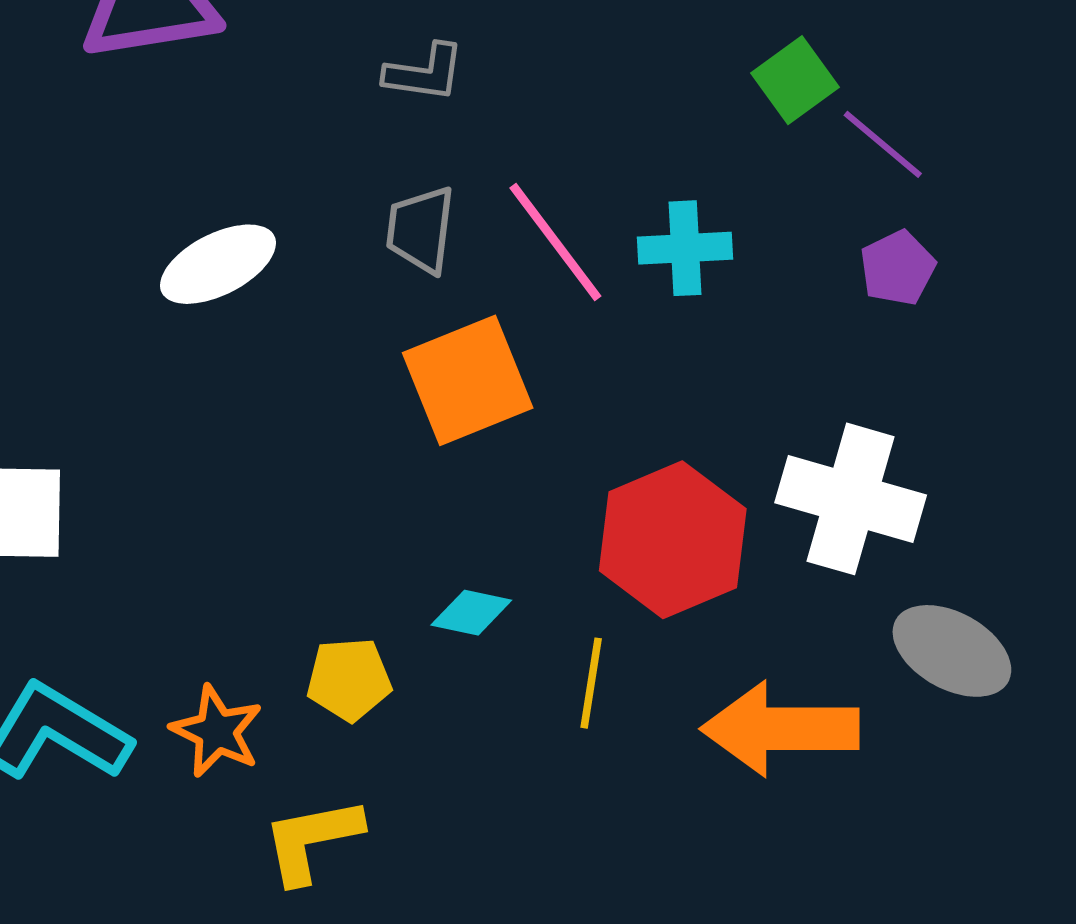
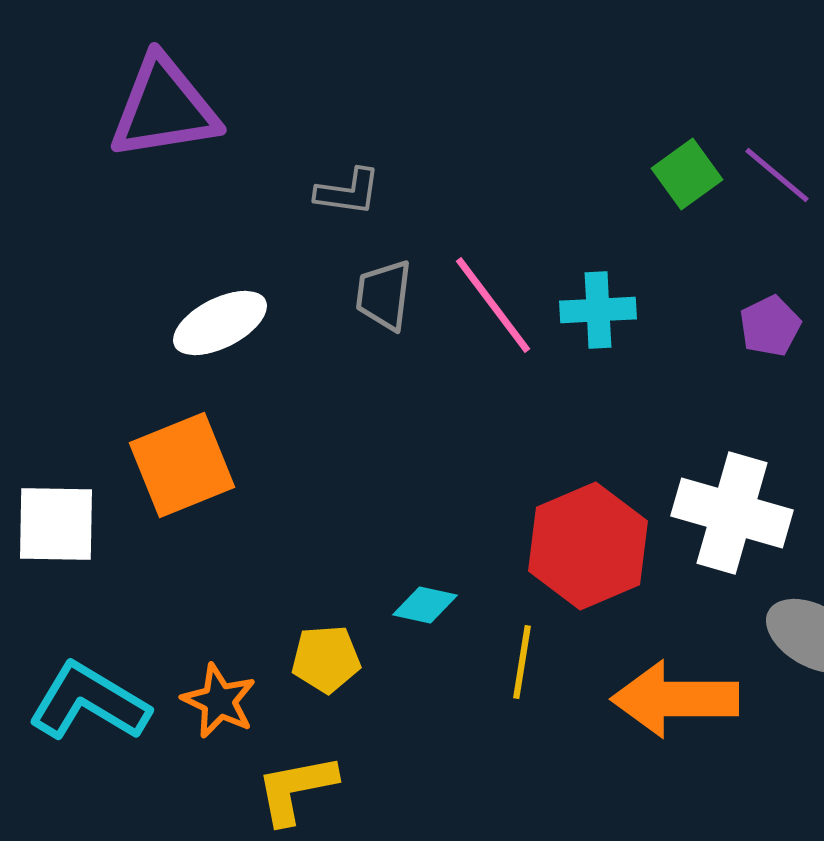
gray L-shape: (424, 73) -> (348, 192), moved
purple line: (883, 144) -> (777, 175), moved
orange square: (468, 380) -> (182, 465), moved

